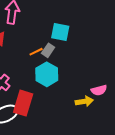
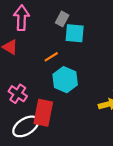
gray rectangle: (48, 50) -> (62, 19), moved

